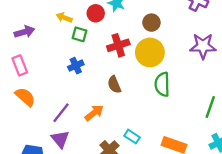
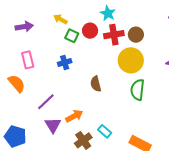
red circle: (96, 13) -> (90, 31), moved
red cross: (118, 45) -> (114, 35), moved
pink rectangle: (20, 65) -> (28, 60), moved
orange arrow: (94, 113) -> (74, 116), moved
purple triangle: (60, 139) -> (53, 125), moved

